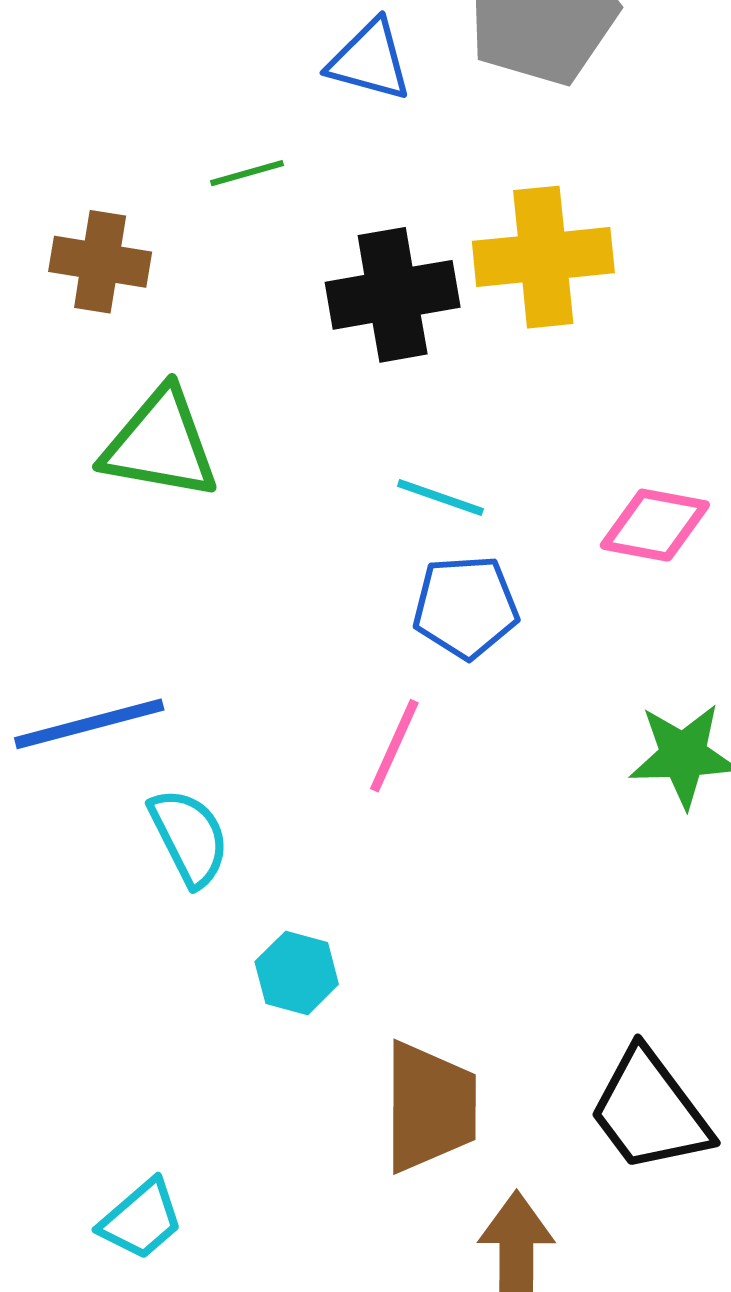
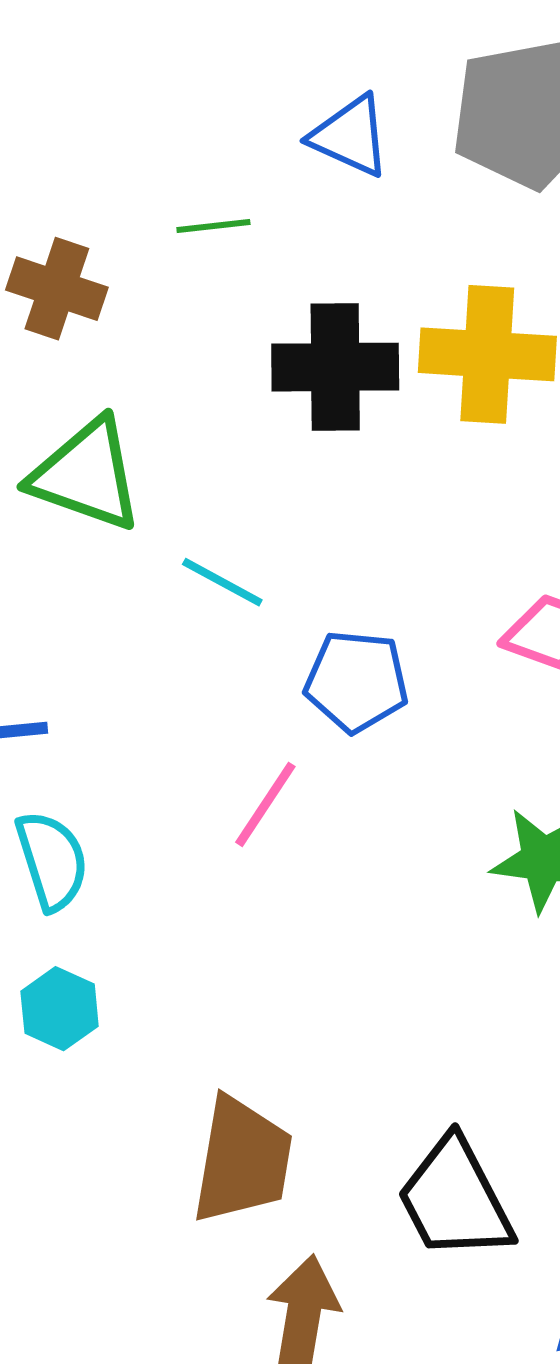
cyan line: (440, 498) -> (222, 582), moved
cyan hexagon: (297, 973) -> (60, 1009), moved

